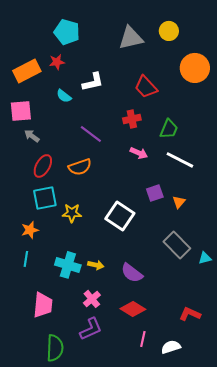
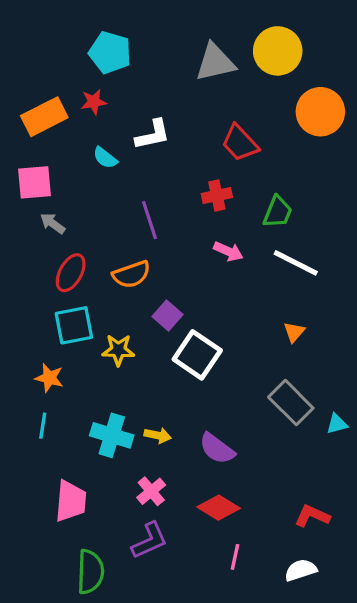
yellow circle: (169, 31) -> (278, 51), size x1.5
purple line: (91, 134) -> (150, 220), turned 35
purple square: (155, 193) -> (168, 315), moved, turned -30
orange star: (30, 230) -> (49, 378), turned 30
white semicircle: (171, 347) -> (301, 570), moved

